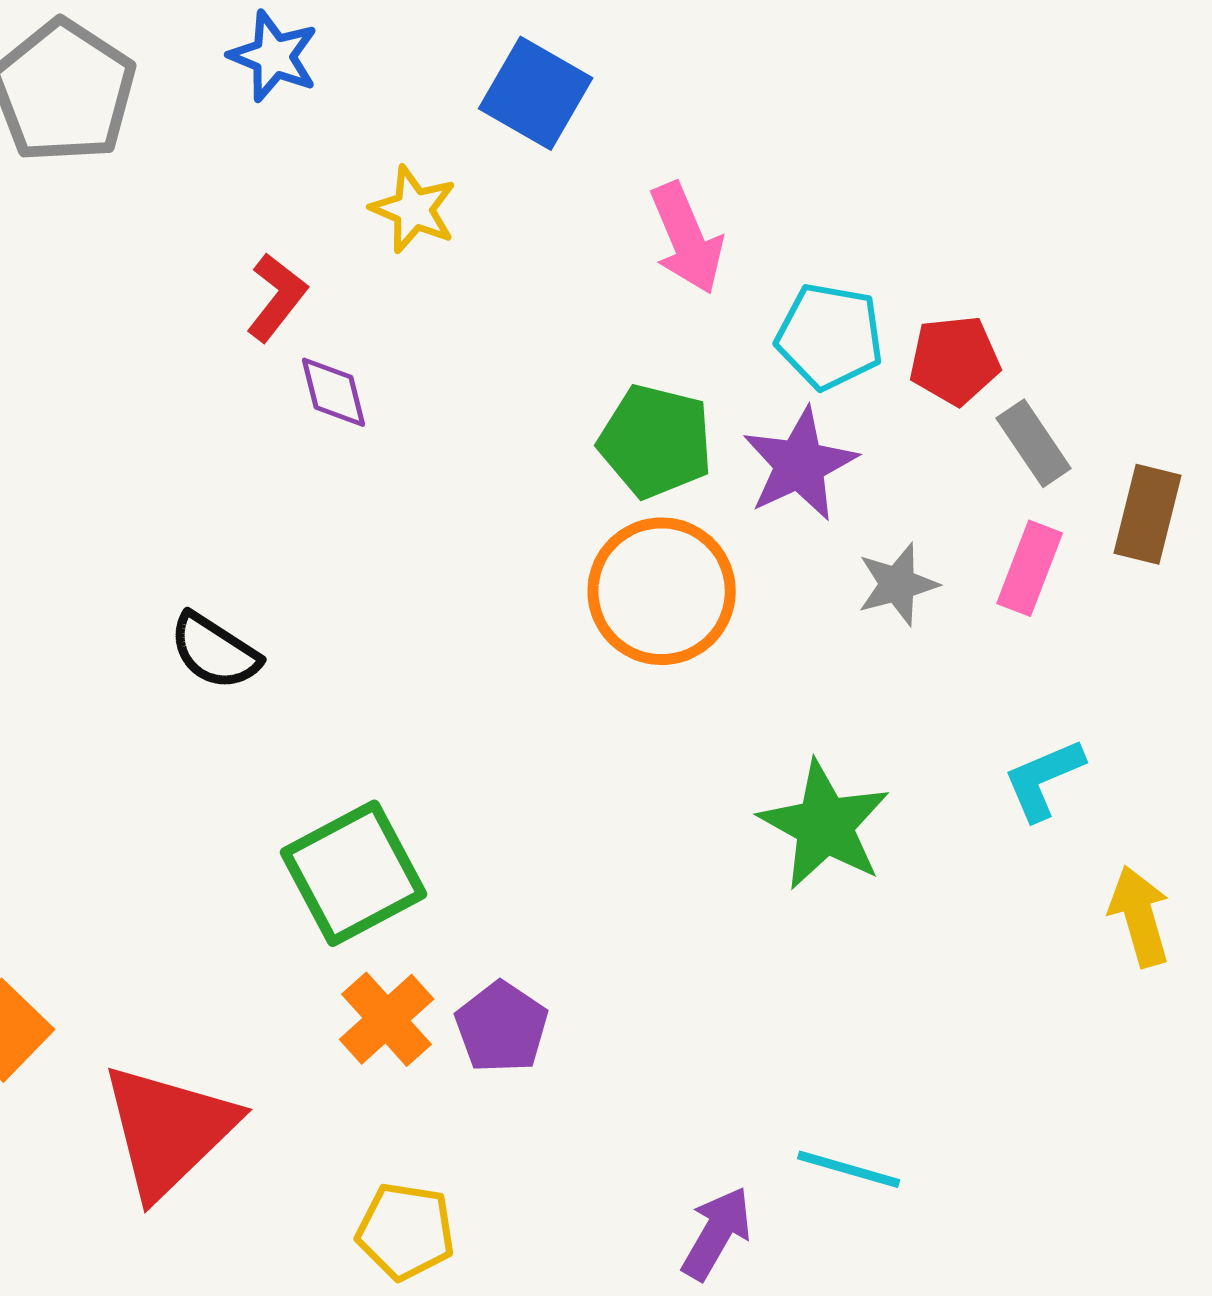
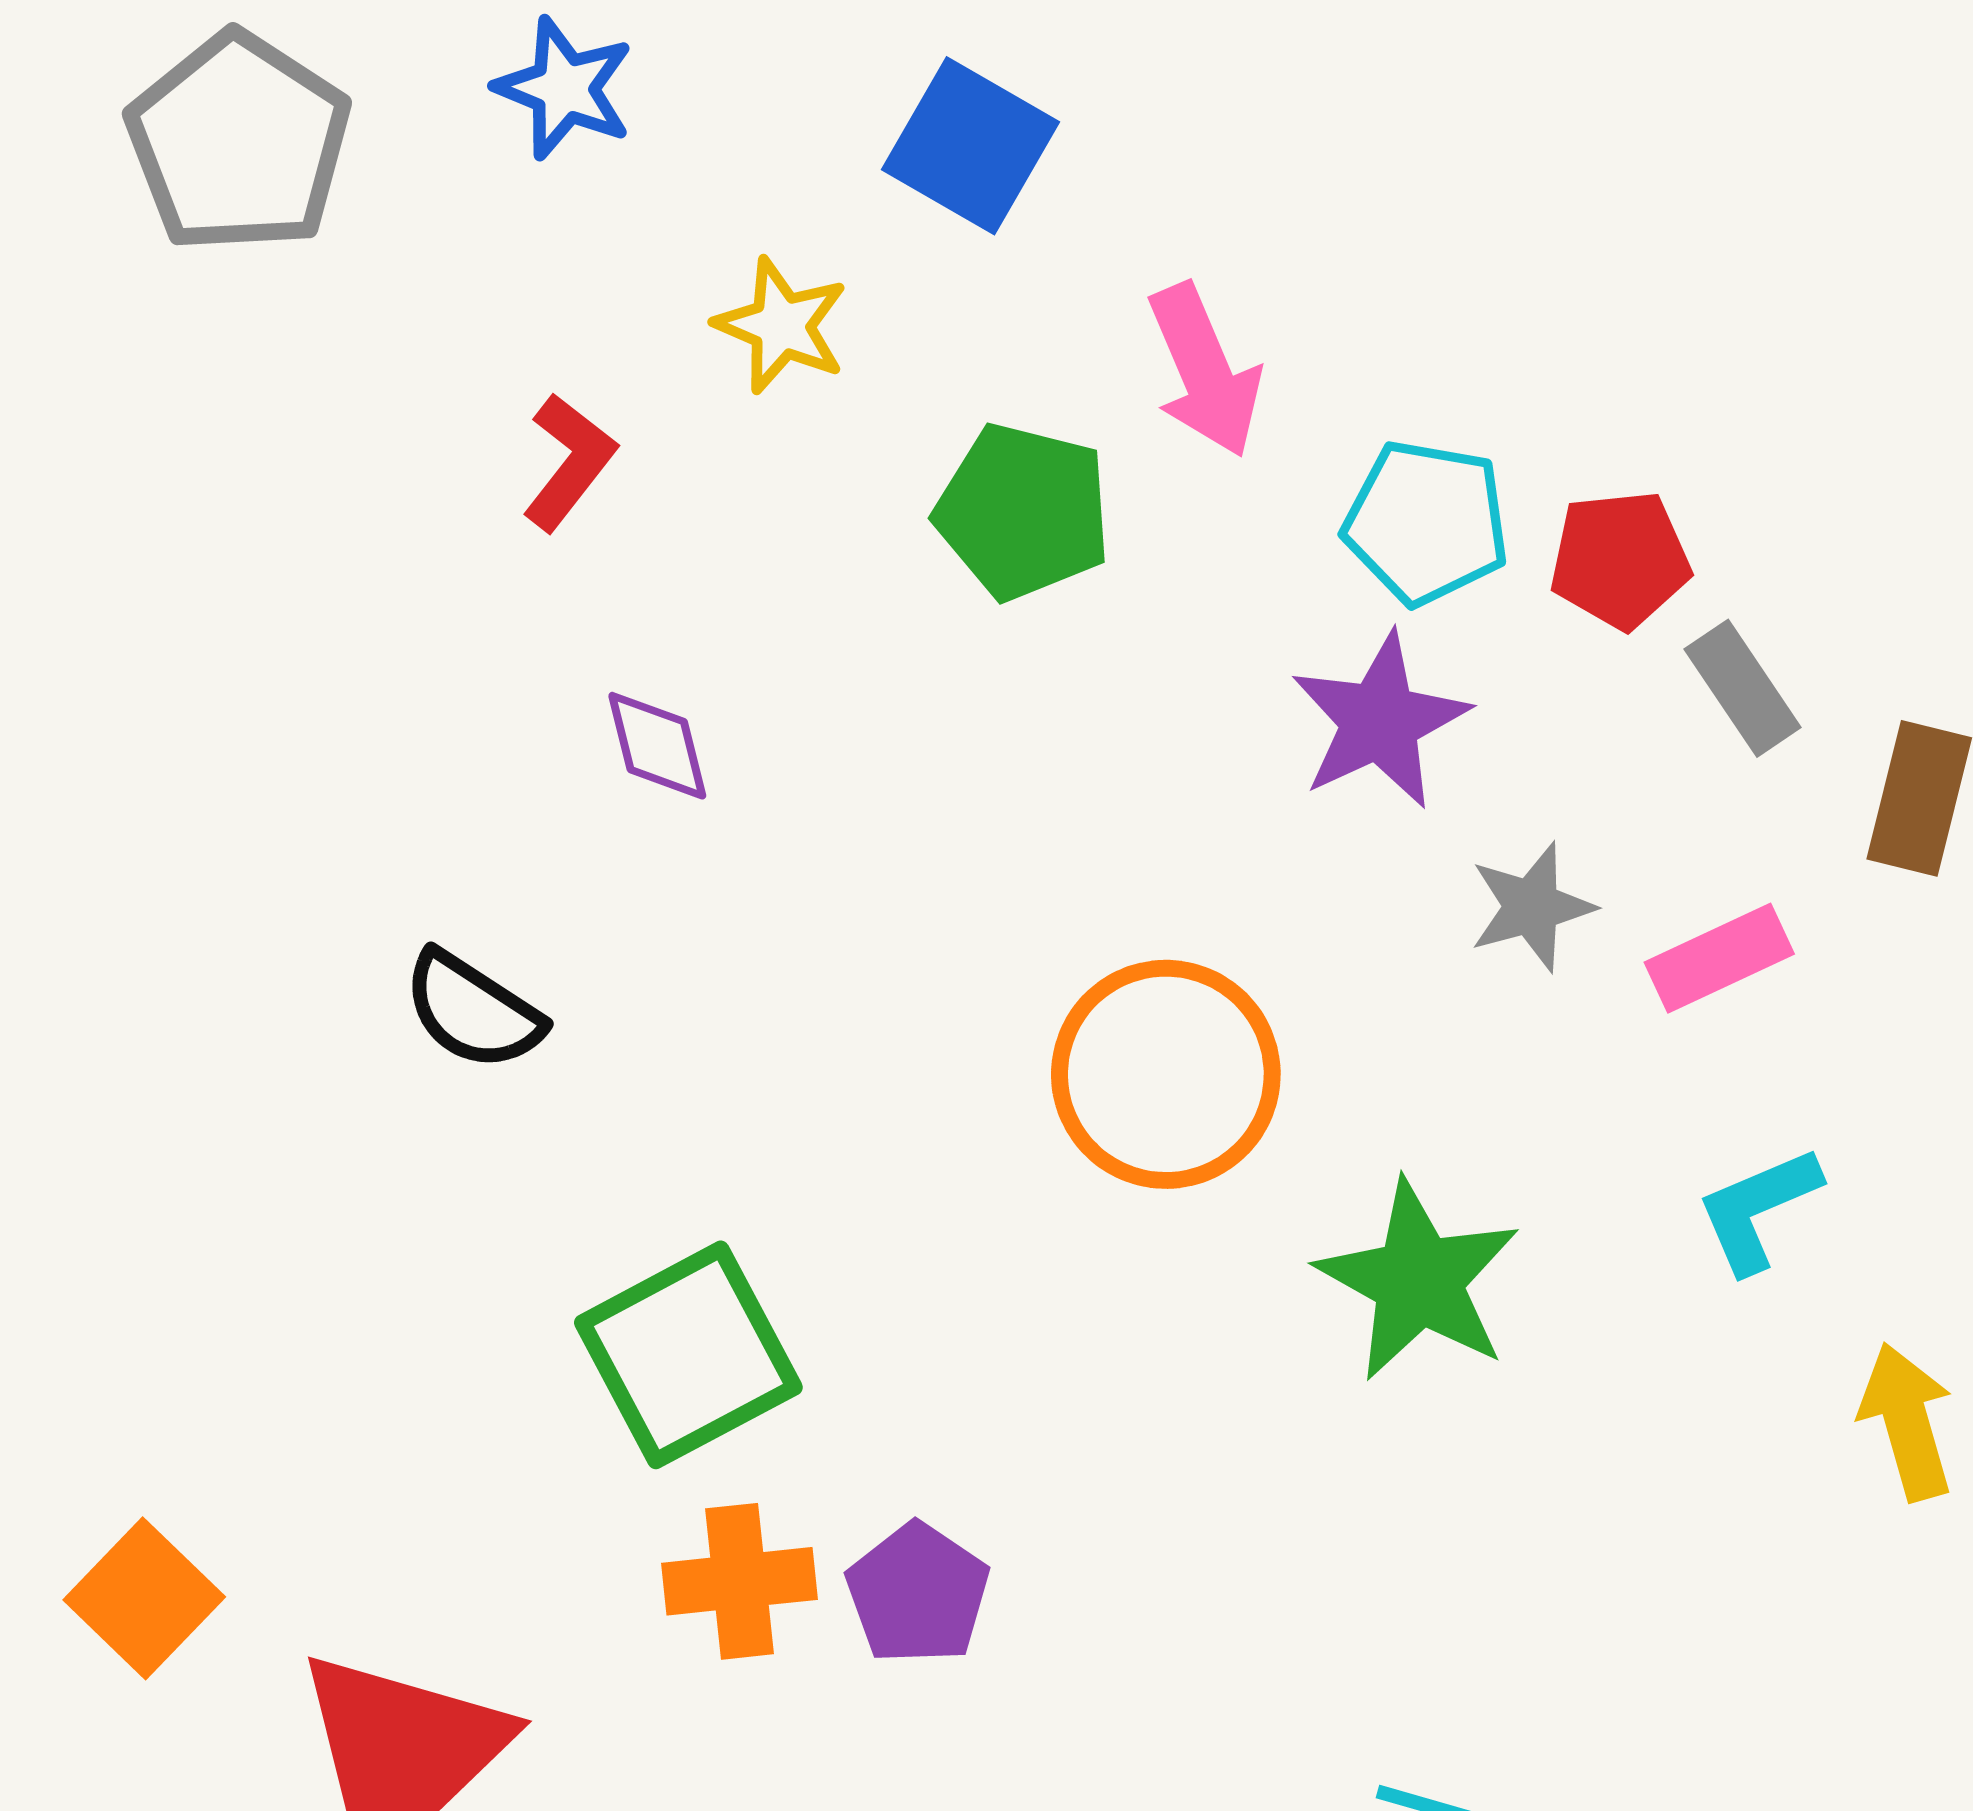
purple diamond: (334, 392) -> (657, 746), moved
green pentagon: (656, 441) -> (1023, 512), moved
pink rectangle: (1030, 568) -> (1719, 958), moved, turned 44
orange circle: (662, 591) -> (1166, 1074), moved
orange cross: (387, 1019) -> (739, 1581), turned 36

